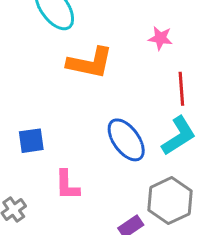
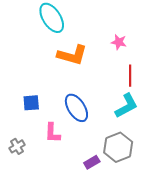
blue ellipse: (126, 140) -> (76, 108), moved

